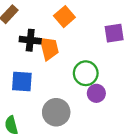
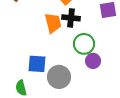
black cross: (30, 40) -> (71, 18), moved
blue square: (22, 82) -> (37, 64), moved

